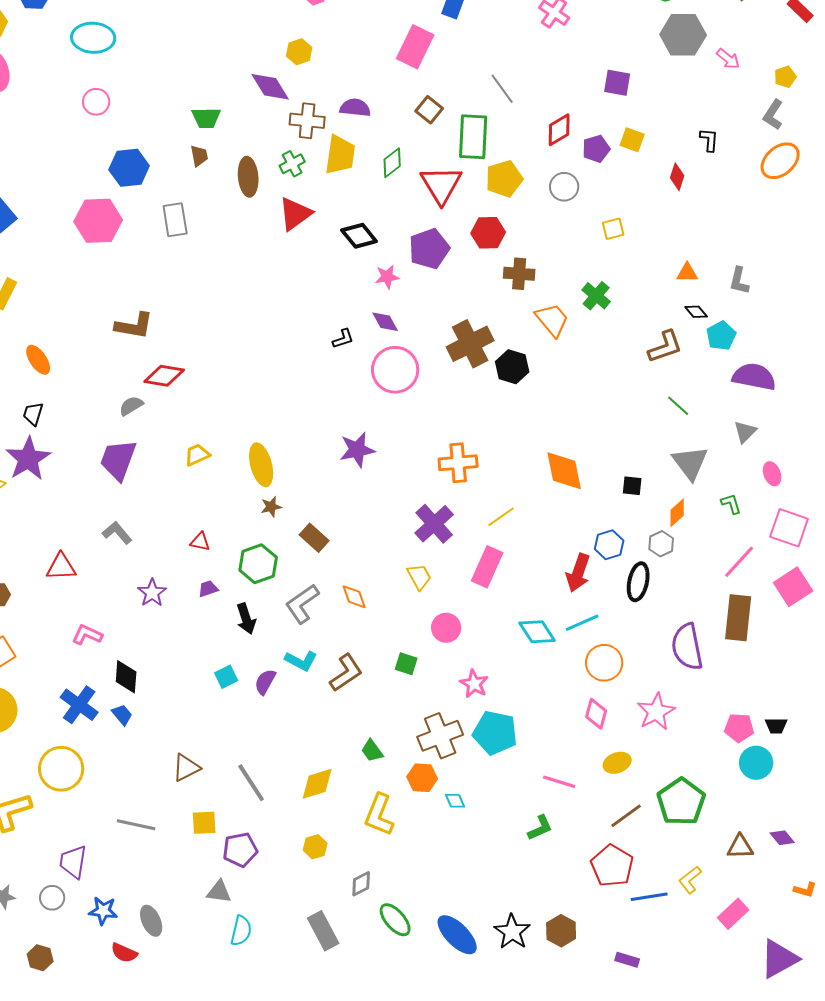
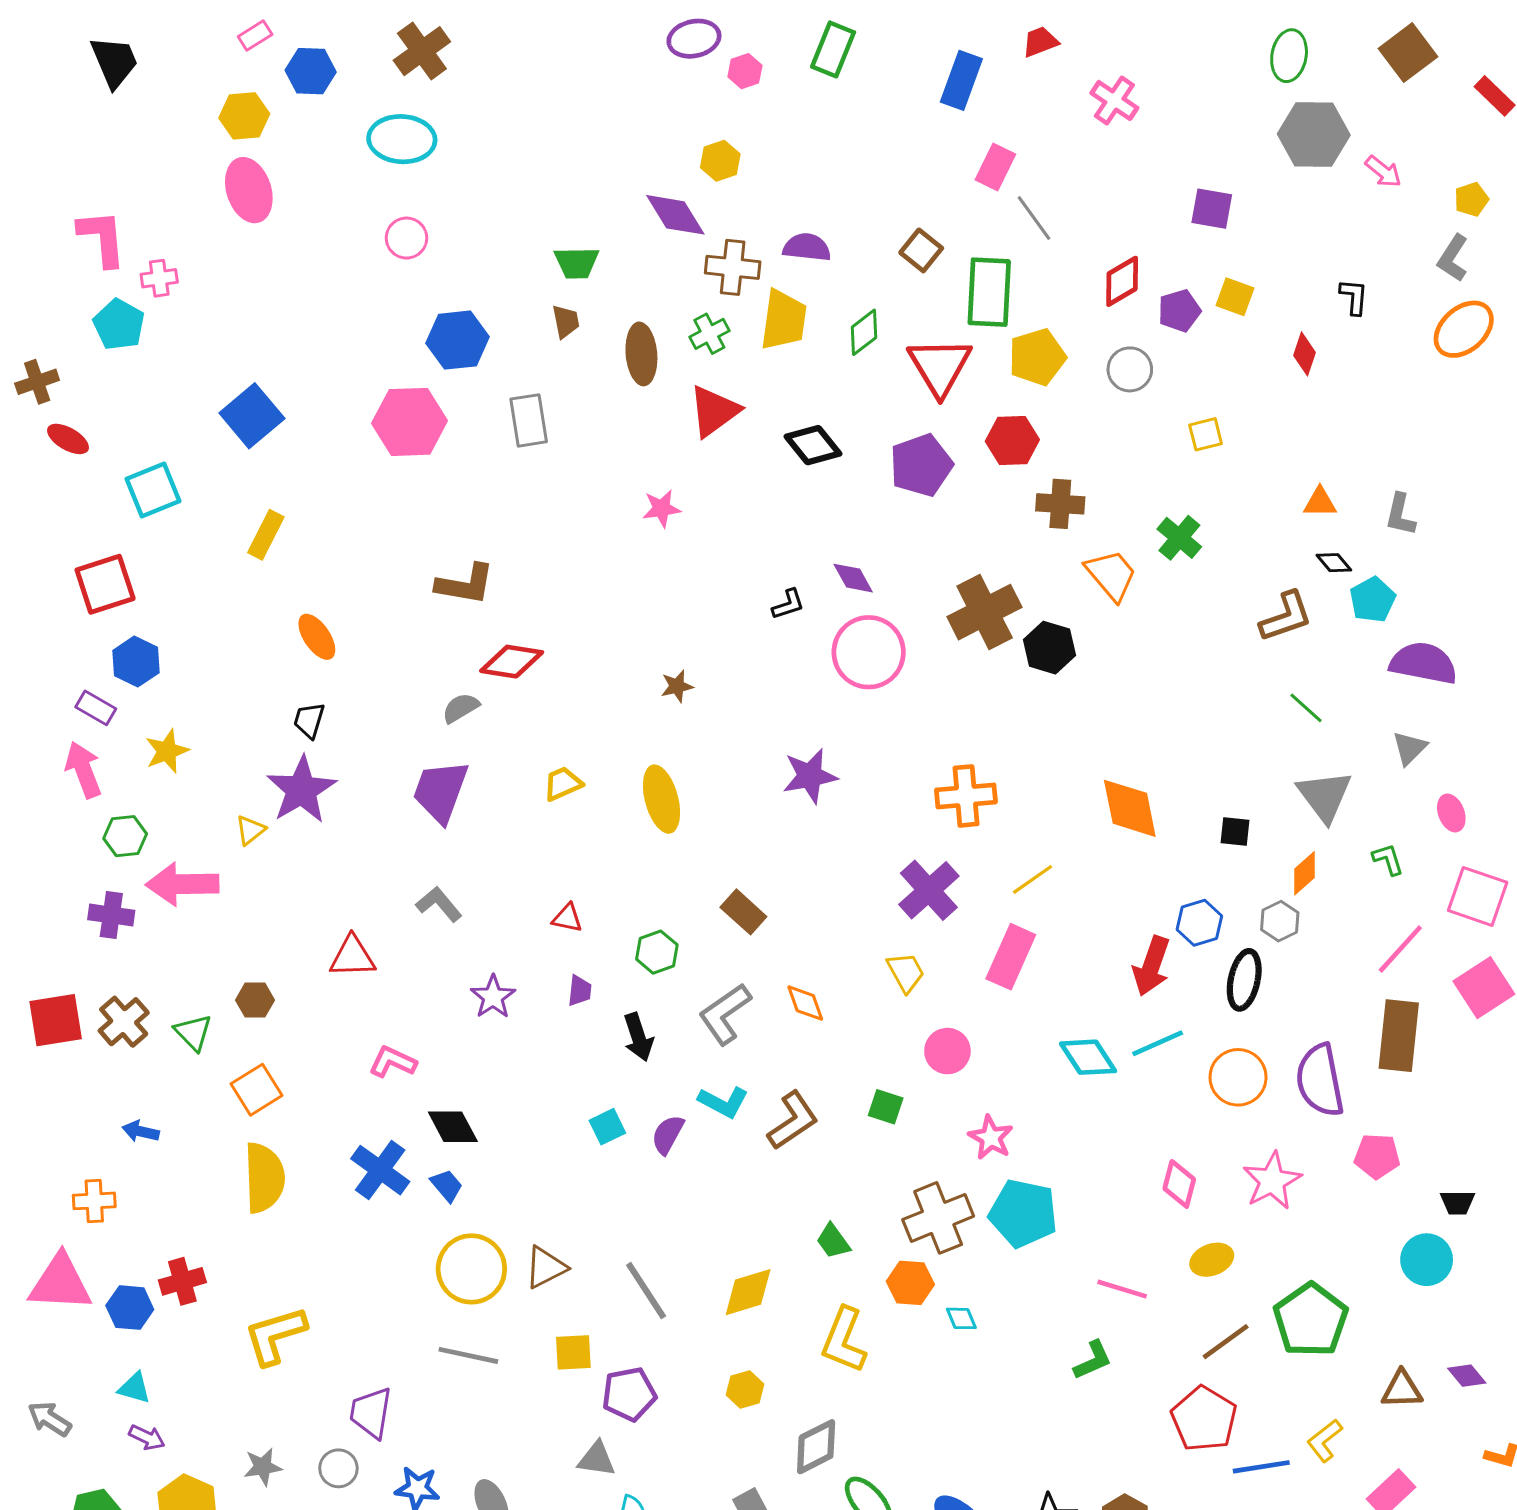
pink rectangle: (415, 47) -> (995, 167), moved, size x0.7
pink star: (387, 277) -> (662, 509), moved
brown star: (271, 507) -> (677, 686), moved
green hexagon: (258, 564) -> (657, 952), size x0.7
purple trapezoid: (208, 589) -> (580, 991), turned 115
orange circle: (604, 663) -> (1238, 1077), moved
black diamond: (126, 677) -> (453, 1127), turned -32
pink pentagon: (739, 728) -> (1377, 1156), moved
yellow circle: (61, 769) -> (471, 1269), moved
gray diamond: (361, 884) -> (816, 1447), size x1.4

